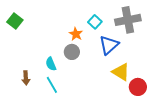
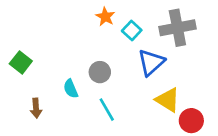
green square: (15, 21) -> (21, 62), moved
orange star: (76, 34) -> (105, 17), moved
cyan line: (52, 85) -> (107, 110), moved

